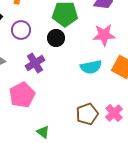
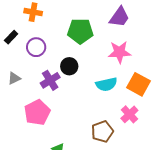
black circle: (56, 38) -> (69, 66), moved
pink cross: (114, 113) -> (129, 114), moved

